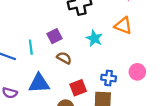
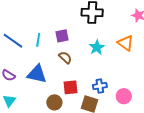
pink circle: (137, 72) -> (124, 96), moved
blue cross: (109, 78) -> (100, 86), turned -32

